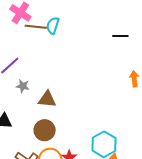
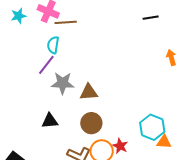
cyan semicircle: (53, 26) -> (53, 45), moved
gray star: (23, 86) -> (63, 83), size x1.6

